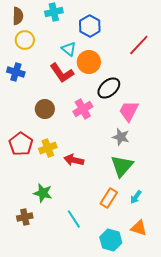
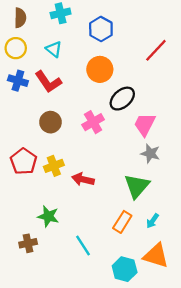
yellow circle: (25, 40) -> (16, 48), moved
cyan triangle: (69, 49) -> (54, 49), moved
red L-shape: (62, 73) -> (48, 82), moved
gray star: (121, 137) -> (150, 154), moved
orange triangle: (139, 228) -> (156, 256), size x1.4

